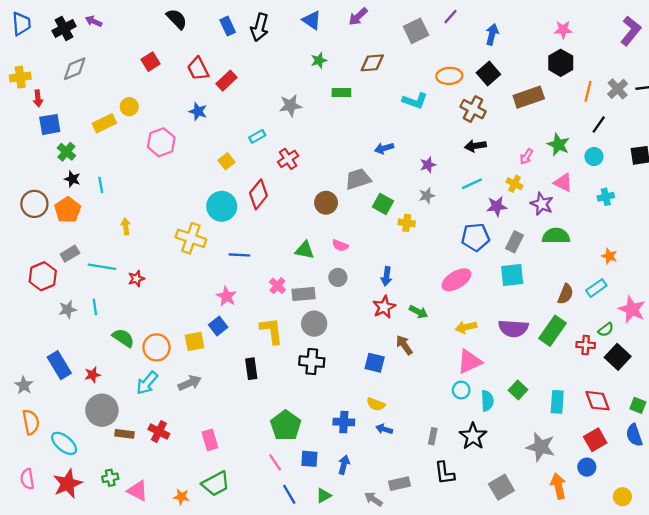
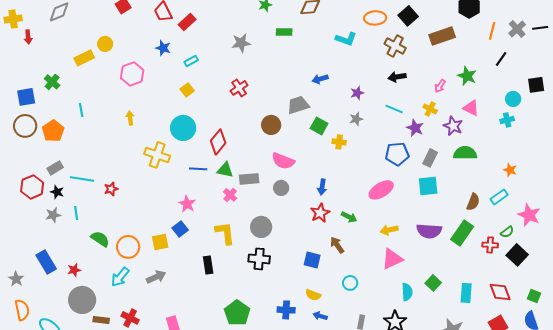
blue square: (50, 124) -> (26, 97), moved
cyan rectangle: (257, 136) -> (191, 61), moved
cyan circle: (594, 156) -> (513, 99), moved
black star: (72, 179) -> (57, 192), moved
cyan line: (472, 184) -> (394, 109), turned 48
red diamond: (258, 194) -> (218, 142), moved
purple star: (497, 206) -> (415, 128), turned 30
yellow arrow: (126, 226) -> (130, 118), moved
pink semicircle: (340, 245) -> (283, 161), size x1.6
green triangle: (305, 250) -> (225, 170), moved
gray rectangle: (303, 294) -> (249, 179), moved
cyan circle: (461, 390) -> (350, 283), moved

